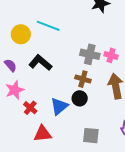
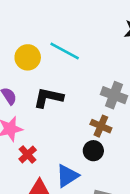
black L-shape: (40, 63) -> (48, 98), turned -35
blue triangle: (59, 106) -> (67, 176), moved

